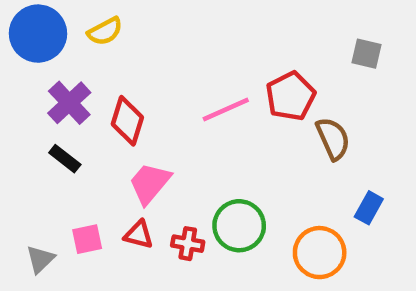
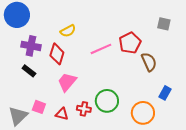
yellow semicircle: (105, 31) -> (68, 31), moved
purple cross: (69, 103) -> (31, 46), turned -36
red triangle: (139, 235) -> (62, 114), moved
pink square: (87, 239) -> (39, 107), turned 32
gray triangle: (40, 259) -> (18, 116), size x1.5

